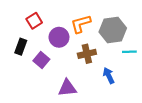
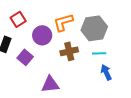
cyan line: (129, 52) -> (99, 53), moved
blue arrow: (109, 76) -> (106, 72), moved

